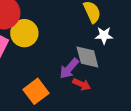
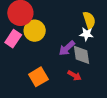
white star: (104, 35) -> (86, 34), moved
purple arrow: (69, 69) -> (67, 48), moved

